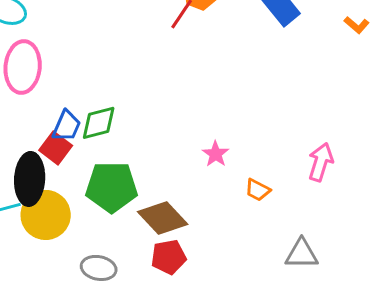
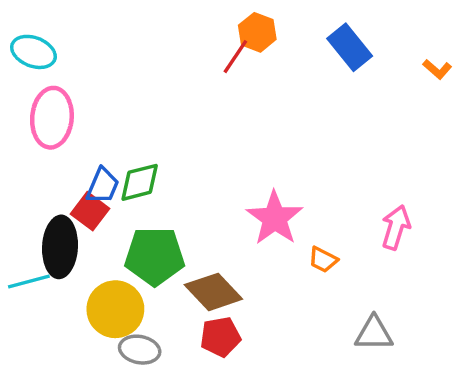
pink star: (216, 154) -> (275, 218), size x1.8
yellow circle: (46, 215) -> (115, 309), moved

